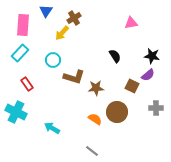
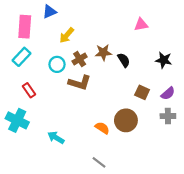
blue triangle: (46, 11) -> (49, 12), turned 32
brown cross: (74, 18) -> (80, 59), moved
purple semicircle: (148, 75) -> (168, 93), moved
brown star: (96, 88) -> (103, 53), moved

